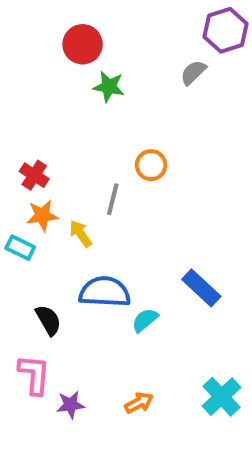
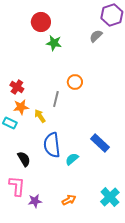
blue semicircle: (105, 292) -> (52, 145), turned -100

